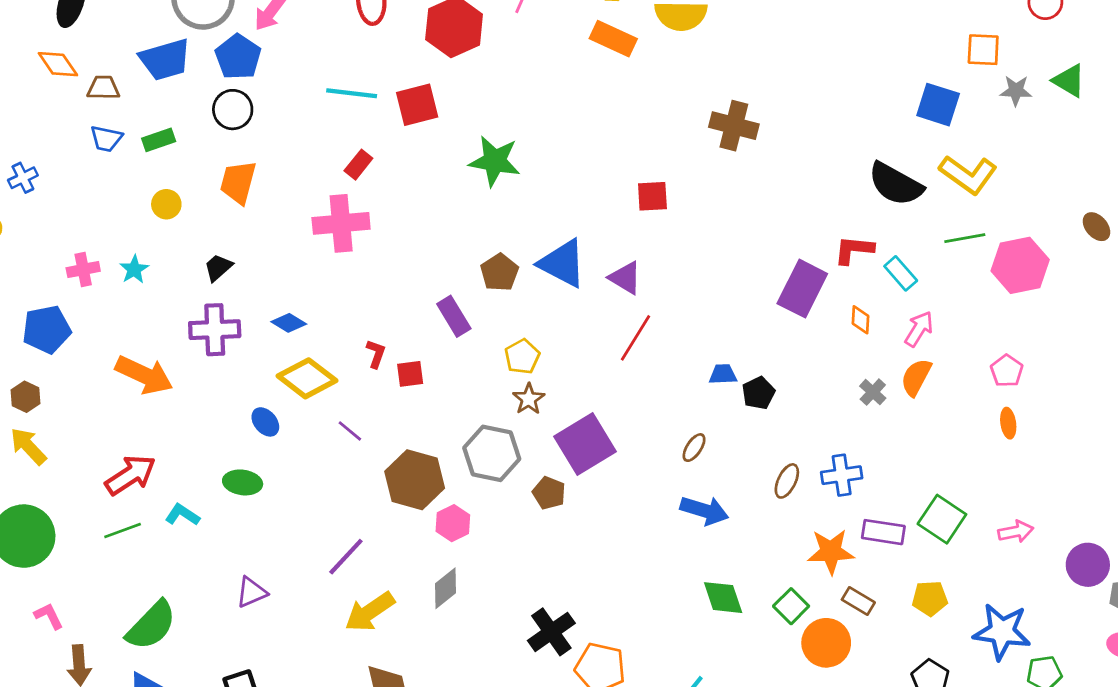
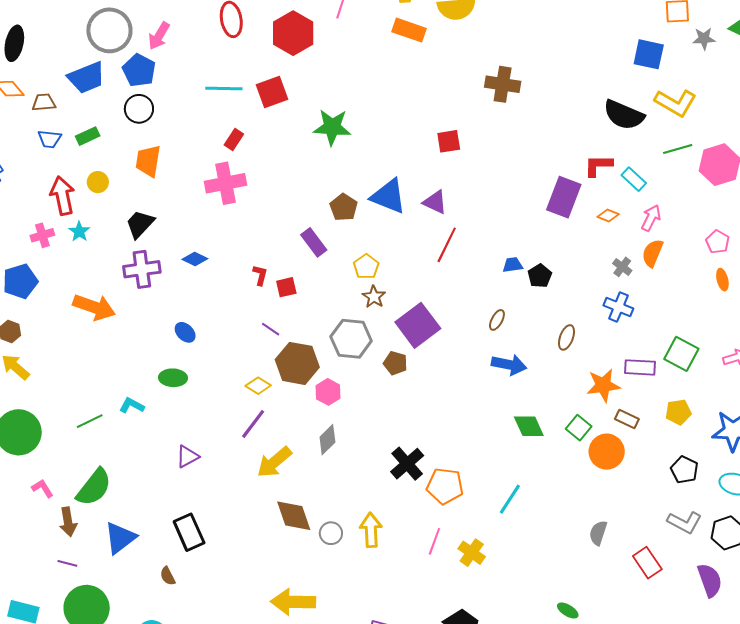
black trapezoid: (218, 267) -> (140, 224), size x1.4
orange diamond: (861, 320) -> (608, 216), turned -65
yellow diamond: (307, 378) -> (258, 386), moved, size x0.6
purple line: (350, 431) -> (271, 329), moved
red arrow: (130, 475) -> (62, 196), moved, turned -63
blue cross: (842, 475) -> (618, 307), moved, turned 36
green semicircle: (151, 625) -> (94, 487), moved

